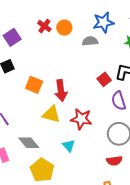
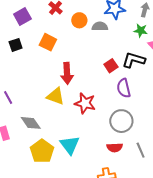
orange circle: (64, 28) -> (79, 20), moved
orange square: (34, 85) -> (48, 42), moved
cyan triangle: (69, 146) -> (70, 145), moved, size x1.5

